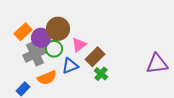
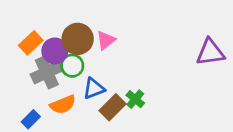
pink triangle: (79, 45) -> (106, 40), moved
brown rectangle: (95, 57) -> (112, 107), moved
purple triangle: (157, 64) -> (210, 52), moved

